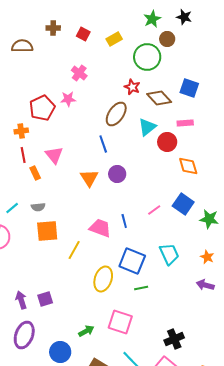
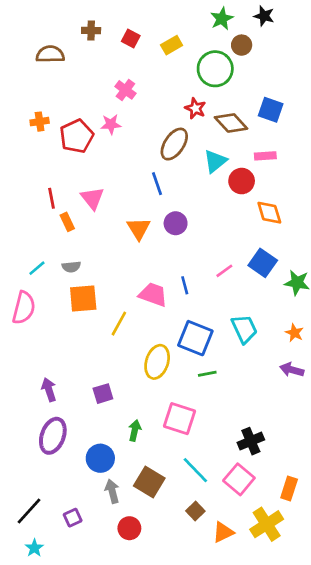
orange cross: (21, 131) -> (40, 122), moved
purple square: (45, 299) -> (103, 394), moved
green arrow: (86, 331) -> (135, 431), turned -49

